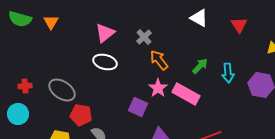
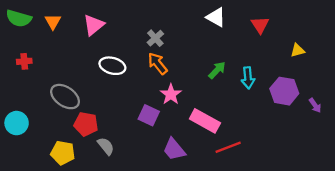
pink triangle: (105, 33) -> (94, 25), moved
orange arrow: (159, 60) -> (158, 64), moved
red cross: (25, 86) -> (24, 61), moved
pink rectangle: (186, 94) -> (205, 121), moved

